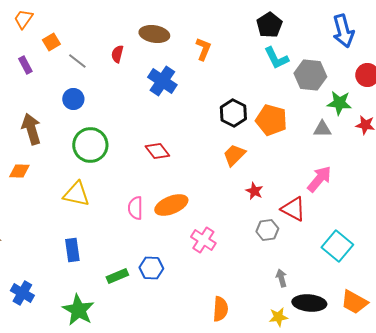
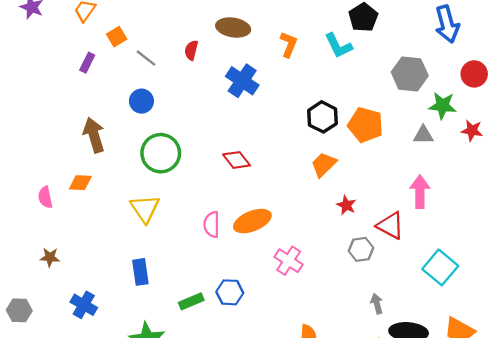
cyan L-shape: (276, 58) -> (338, 46), moved
purple rectangle: (25, 65) -> (87, 63), turned 54
pink arrow: (319, 179) -> (420, 192), turned -40
yellow triangle: (76, 194) -> (145, 209), turned 44
blue cross: (22, 293) -> (84, 305), moved

